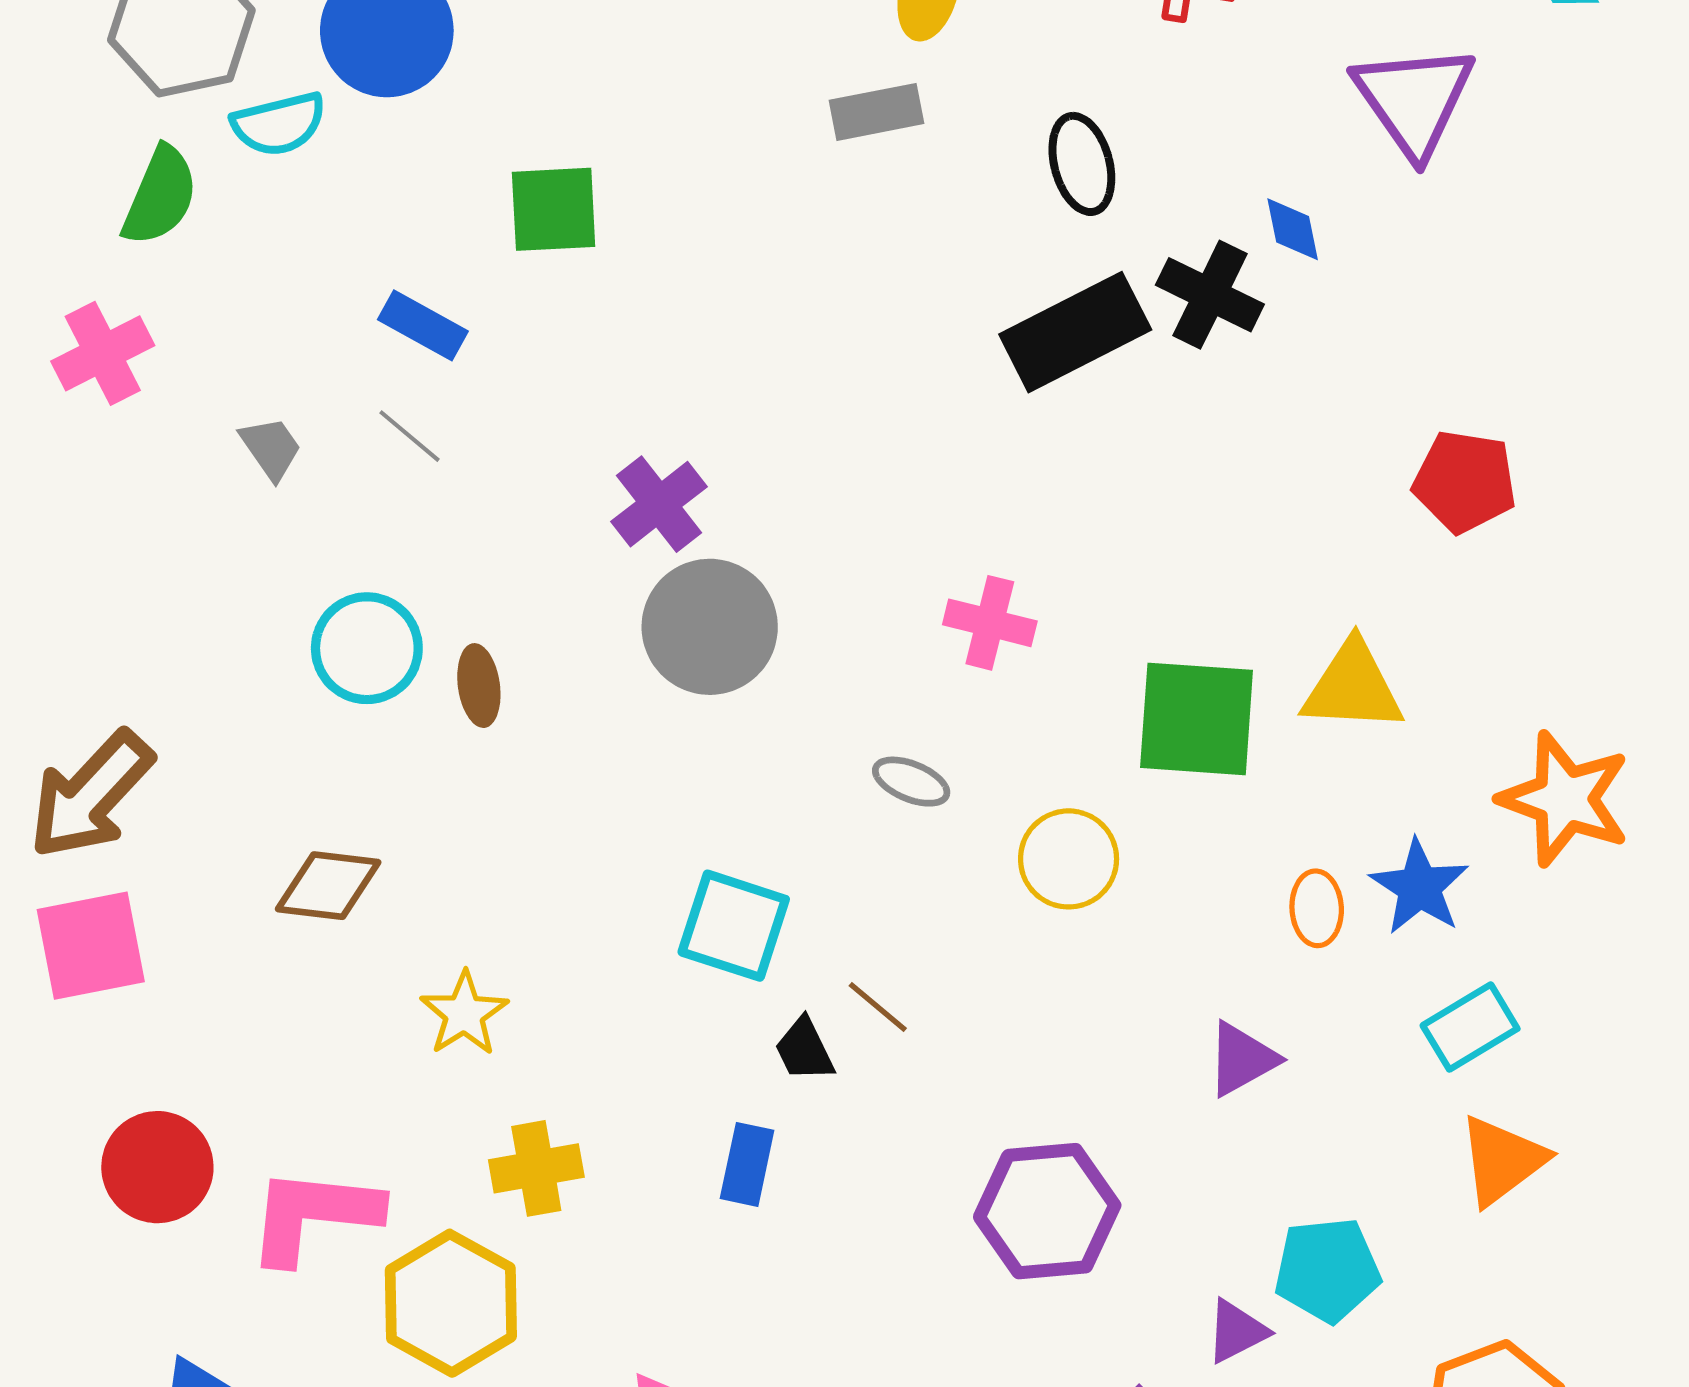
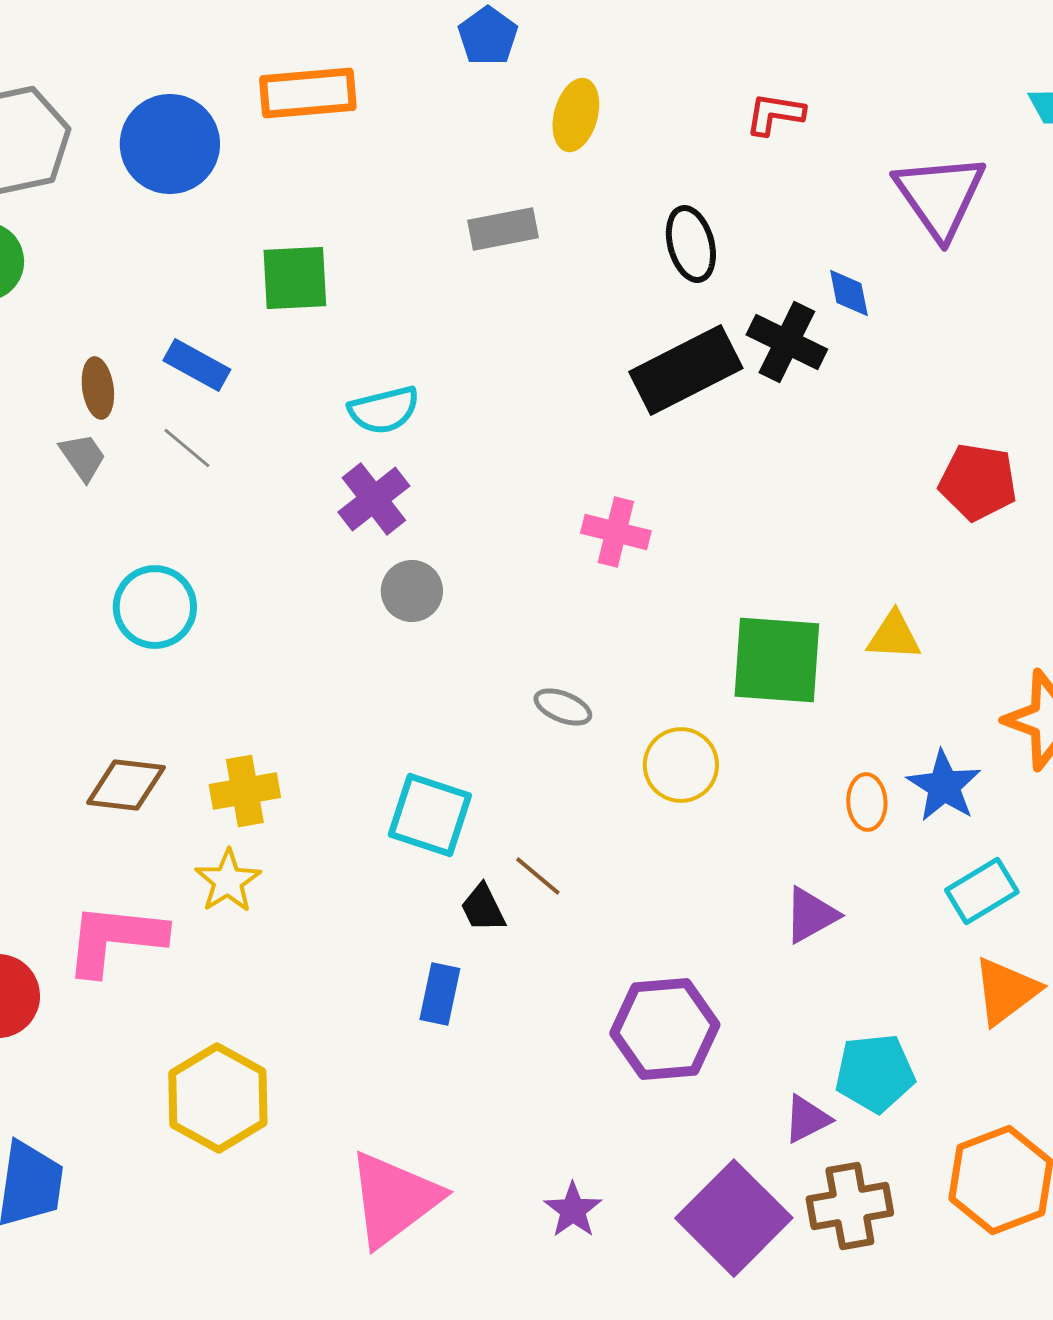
gray rectangle: (876, 112) -> (503, 229), moved
cyan semicircle: (279, 124) -> (384, 410), moved
pink cross: (990, 623) -> (616, 532), moved
gray circle: (710, 627) -> (412, 591), size x0.6
brown ellipse: (479, 686) -> (98, 388), moved
yellow triangle: (1353, 687) -> (894, 636), size x0.7
yellow cross: (536, 1168) -> (245, 791), moved
pink L-shape: (313, 1215) -> (115, 939), moved

